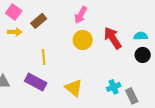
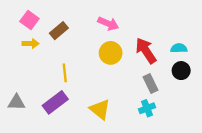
pink arrow: (81, 15) -> (108, 24), turned -96
purple rectangle: (36, 82) -> (55, 102), turned -65
gray rectangle: (132, 96) -> (151, 84), moved

